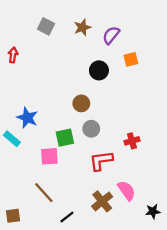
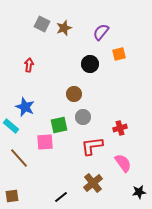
brown star: (82, 27) -> (64, 28), moved
red arrow: (13, 55) -> (29, 65), moved
pink semicircle: (126, 190) -> (123, 163), moved
brown line: (44, 193) -> (19, 158), moved

